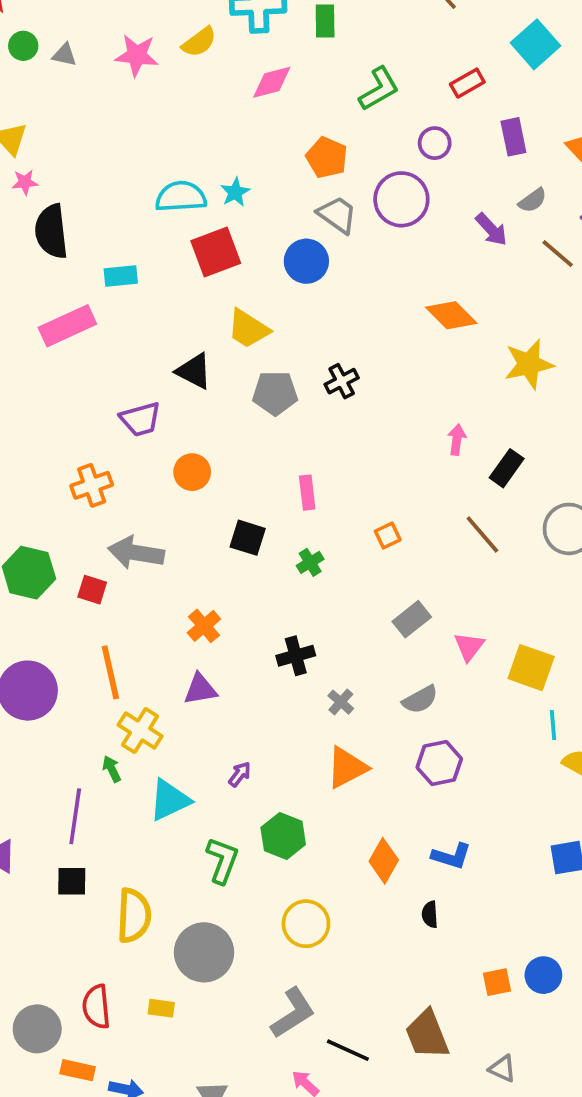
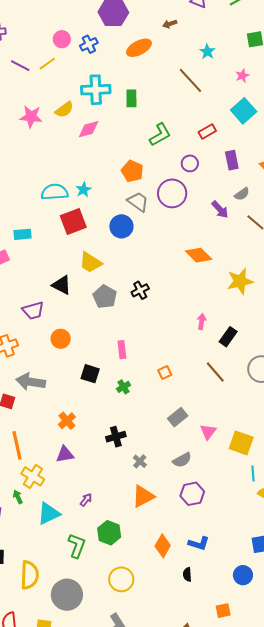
pink diamond: (272, 82) -> (89, 129), moved
gray pentagon: (275, 393) -> (105, 297), turned 30
blue circle: (543, 975) -> (243, 575), moved

